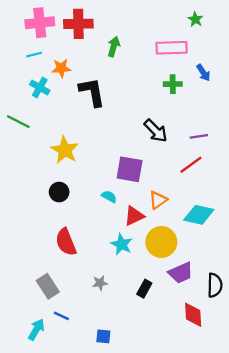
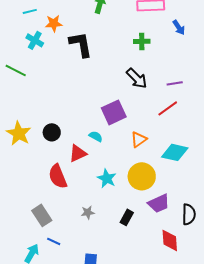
green cross: (173, 84) -> (142, 41), moved
yellow star: (65, 150) -> (19, 133), moved
purple square: (130, 169) -> (114, 112), turned -35
red triangle: (134, 216) -> (78, 153), moved

